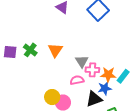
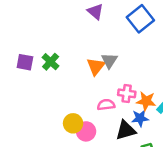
orange triangle: (55, 50) -> (96, 66), moved
gray triangle: (82, 61) -> (109, 61), moved

